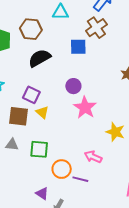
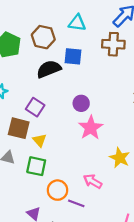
brown cross: (96, 28) -> (113, 44), turned 30
blue square: (78, 47) -> (73, 56), moved
yellow triangle: (42, 112) -> (40, 140), moved

